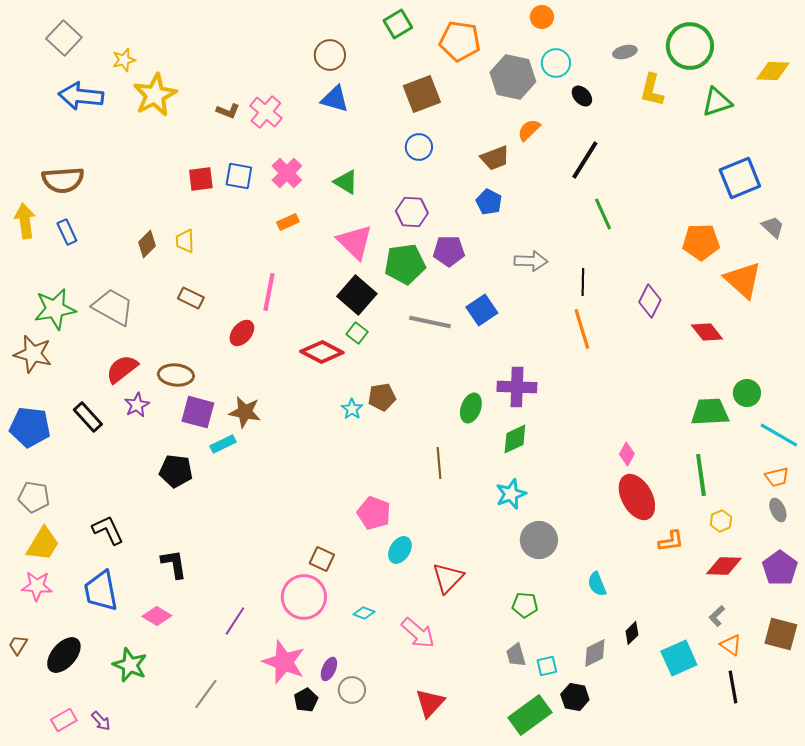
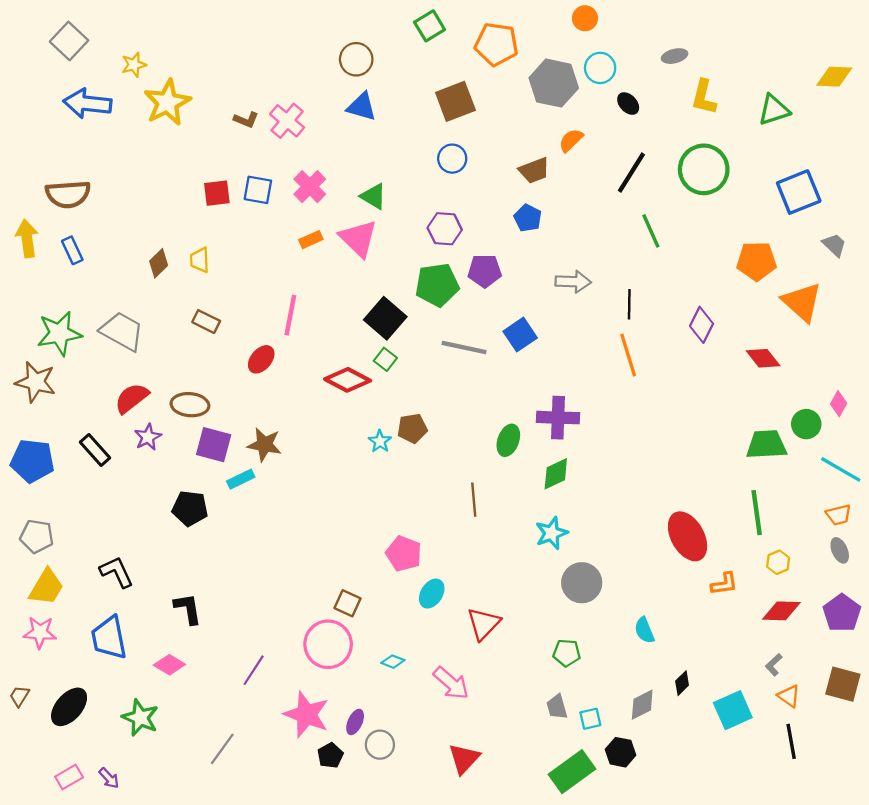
green circle: (690, 46) -> (704, 169), moved
pink triangle: (355, 242) -> (358, 238), moved
pink diamond: (627, 454) -> (839, 404), moved

